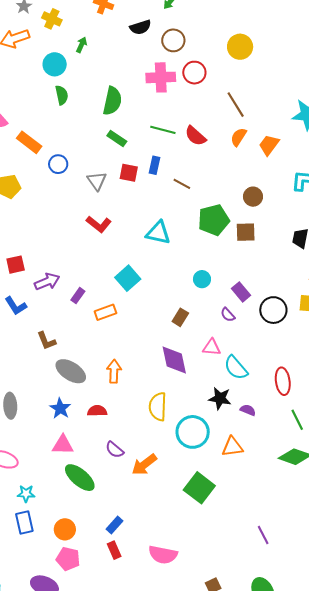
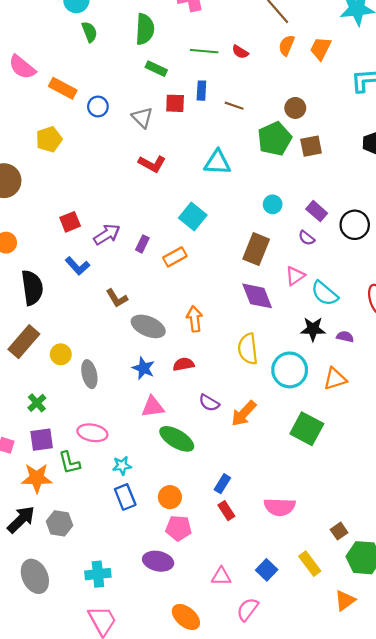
red semicircle: (195, 136) -> (240, 52), size x0.7
brown circle: (253, 197) -> (295, 108), moved
brown rectangle: (180, 317) -> (256, 249), size x1.6
pink triangle: (212, 347) -> (295, 276), turned -30

